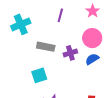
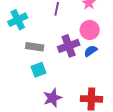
gray rectangle: (46, 47) -> (35, 47), moved
purple cross: (70, 53) -> (69, 46), size x1.5

